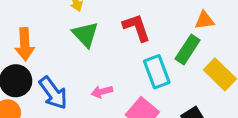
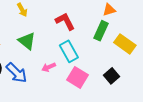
green triangle: (85, 34) -> (27, 41), moved
cyan rectangle: (157, 72) -> (69, 51), moved

